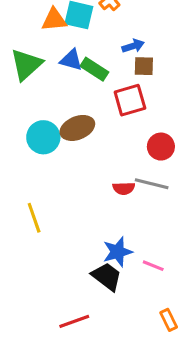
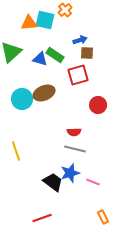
blue triangle: (71, 60) -> (40, 59), moved
gray line: (152, 184) -> (75, 149), moved
black trapezoid: (107, 276) -> (53, 182), moved

